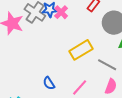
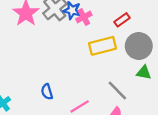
yellow rectangle: (81, 50) -> (102, 46), moved

